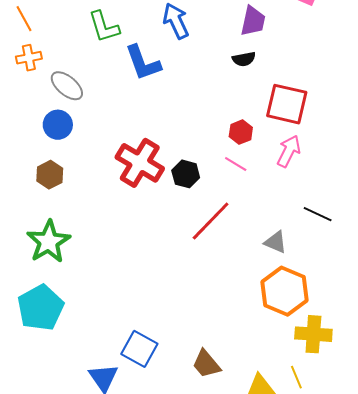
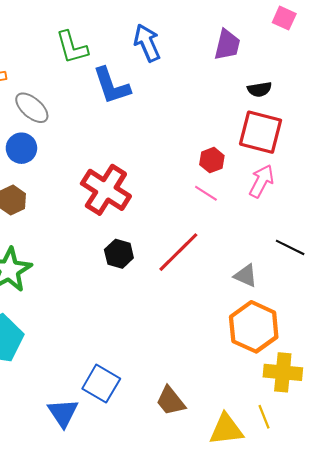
black semicircle: (244, 59) -> (260, 89), moved
black hexagon: (186, 174) -> (119, 254), moved

